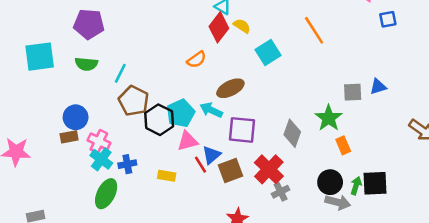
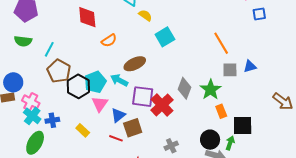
red diamond: (219, 27) -> (87, 17), moved, turned -45
orange line: (314, 30) -> (221, 43), moved
gray diamond: (292, 133) -> (184, 88), moved
pink triangle: (187, 141) -> (100, 104), turned -42
red line: (201, 165) -> (116, 138), moved, turned -40
red cross: (269, 169) -> (162, 105), moved
yellow rectangle: (167, 176) -> (83, 130), turned 32
black square: (375, 183) -> (243, 126), moved

